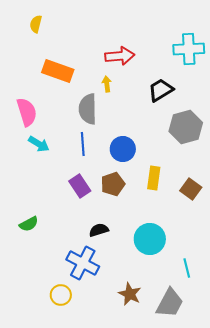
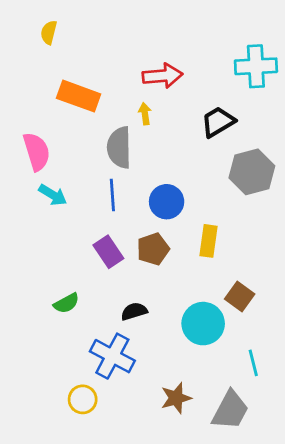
brown square: (191, 189) -> (240, 296), moved
green semicircle: (29, 224) -> (66, 303), moved
brown star: (130, 294) -> (176, 398), turned 30

